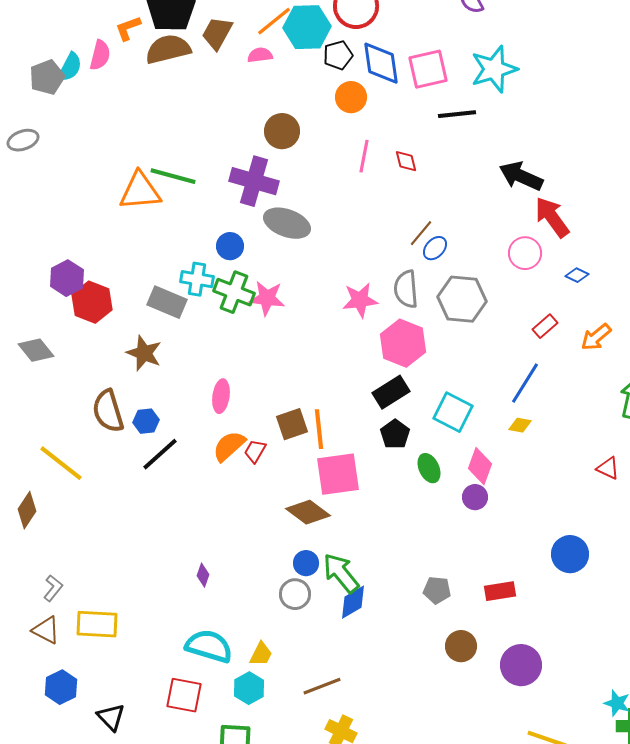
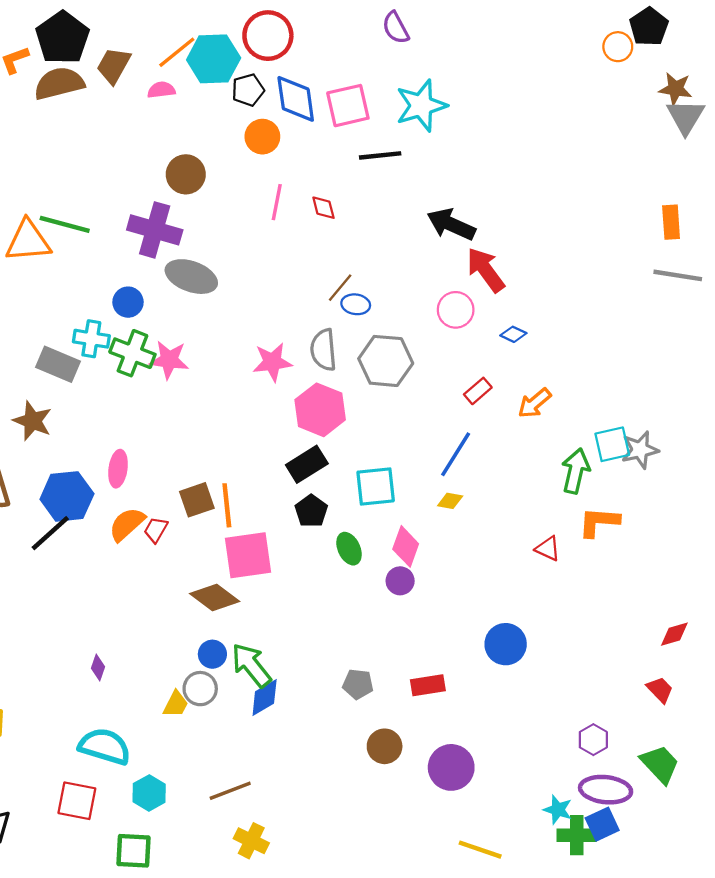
blue ellipse: (435, 248) -> (356, 304), turned 55
cyan square: (453, 412) -> (376, 486), turned -33
blue hexagon: (146, 421) -> (67, 496), moved, size x1.8
yellow trapezoid: (261, 654) -> (176, 704), moved

